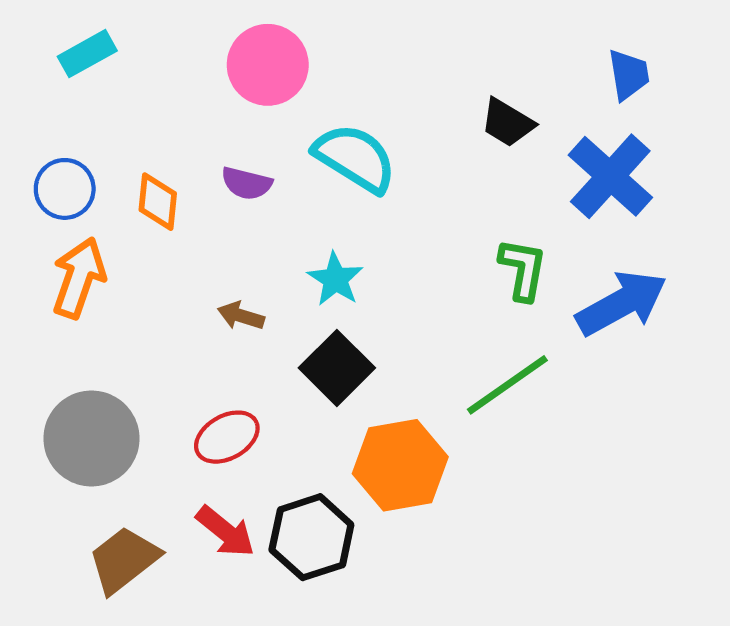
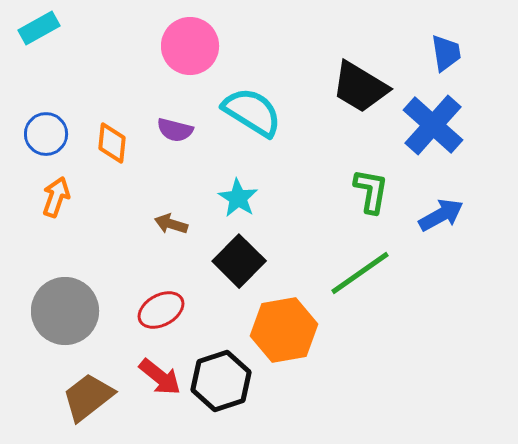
cyan rectangle: (87, 54) -> (39, 28), moved
black trapezoid: (507, 123) -> (360, 87), size x1.5
orange arrow: (79, 278) -> (56, 197), size x0.7
blue arrow: (622, 303) -> (441, 215), size x0.7

